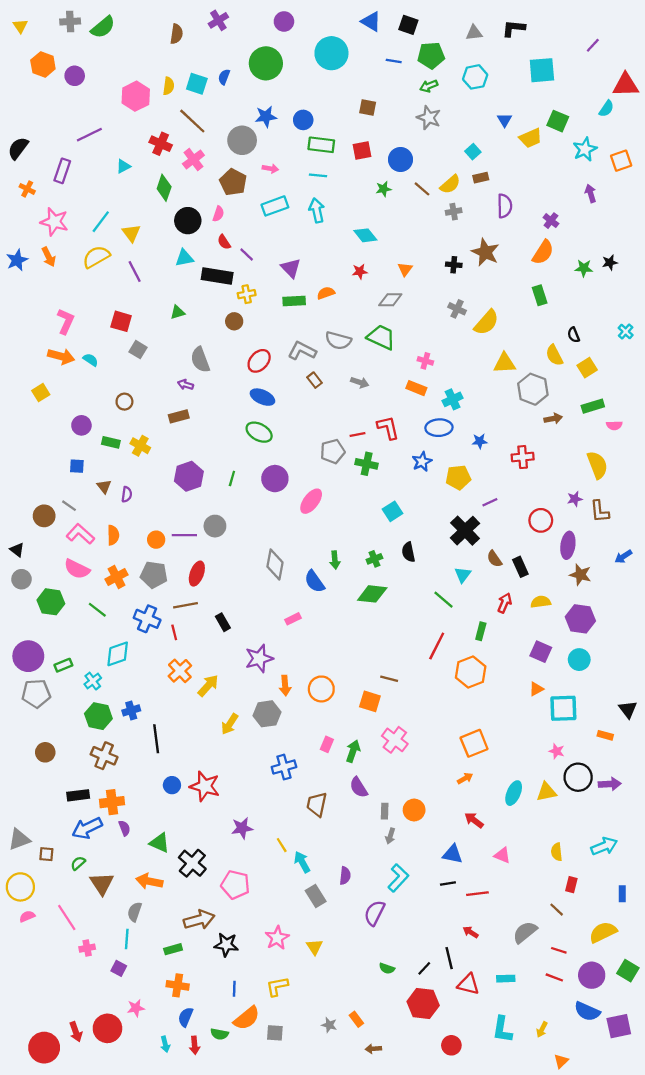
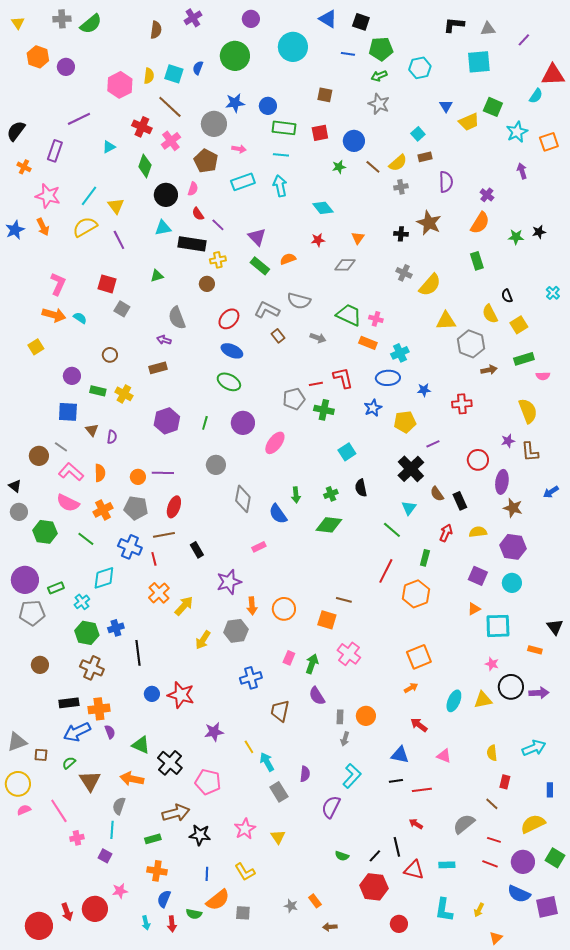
gray triangle: (474, 33) -> (488, 29), moved
green rectangle: (294, 301) -> (260, 266), turned 42
green trapezoid: (381, 337) -> (349, 315), moved
blue square: (77, 466) -> (68, 412), size x1.5
gray circle: (215, 526) -> (216, 465), moved
yellow L-shape: (277, 986) -> (245, 872), turned -110

